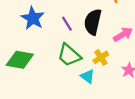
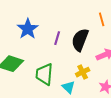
purple line: (67, 24) -> (57, 38), turned 40
green trapezoid: (69, 55) -> (44, 74), moved, turned 45

